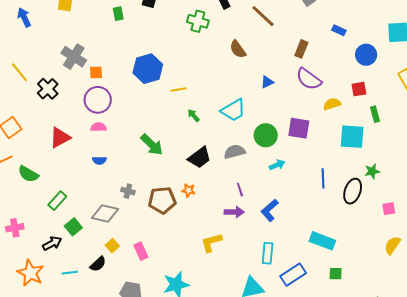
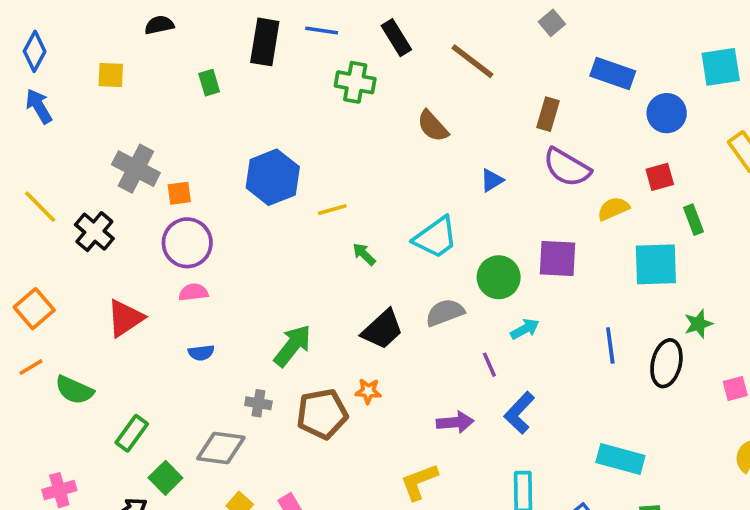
blue rectangle: (339, 30) -> (613, 74), size x1.6
green arrow: (152, 145) -> (293, 346), moved, turned -90
purple line: (240, 190) -> (489, 365), moved

